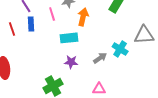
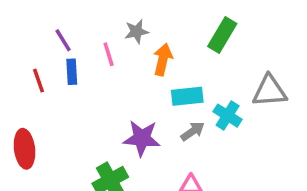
cyan rectangle: (69, 38) -> (187, 96), moved
purple star: (71, 62) -> (142, 138), size x1.5

